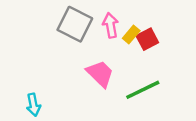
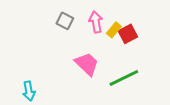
gray square: (75, 24) -> (65, 21), size x0.6

